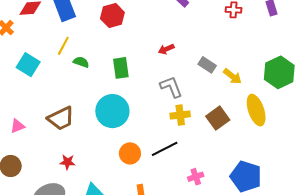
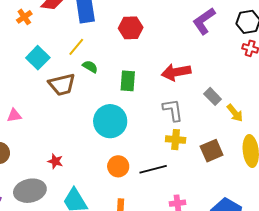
red arrow: (166, 49) -> (176, 72), size x1.8
brown trapezoid: (61, 118) -> (62, 85), moved

